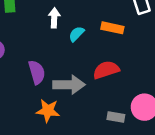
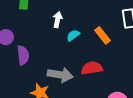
orange rectangle: (112, 28) -> (103, 35), turned 30
purple semicircle: (37, 72) -> (23, 55), moved

